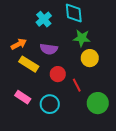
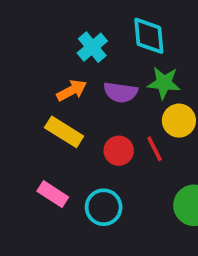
orange arrow: (19, 44) -> (72, 90), moved
purple semicircle: (49, 49) -> (121, 92), moved
red line: (77, 85) -> (154, 149), moved

